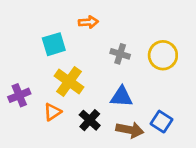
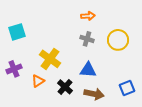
orange arrow: (88, 22) -> (88, 16), moved
cyan square: (54, 44) -> (17, 32), moved
blue square: (162, 122) -> (127, 88), moved, turned 35

